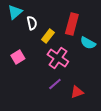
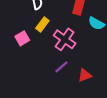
yellow rectangle: (48, 36) -> (42, 25), moved

